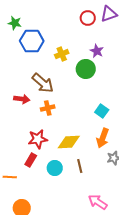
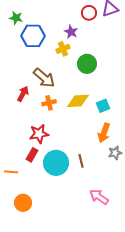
purple star: (97, 51) -> (71, 32), moved
red arrow: (22, 99) -> (23, 94), turned -70
cyan square: (102, 111) -> (103, 106), turned 32
yellow diamond: (69, 142) -> (78, 101), moved
cyan circle: (55, 168) -> (56, 163), size x1.6

